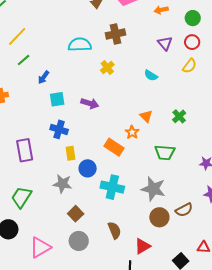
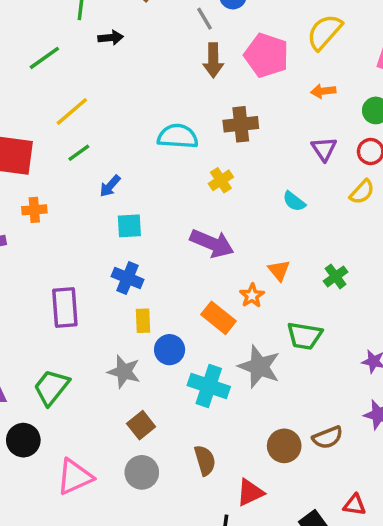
purple arrow: (90, 103) -> (212, 243), moved, size x1.4
gray star: (153, 189) -> (259, 367), moved

